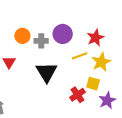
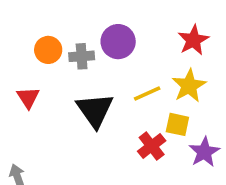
red star: (95, 38) -> (193, 40), moved
yellow line: (80, 56) -> (147, 94), moved

